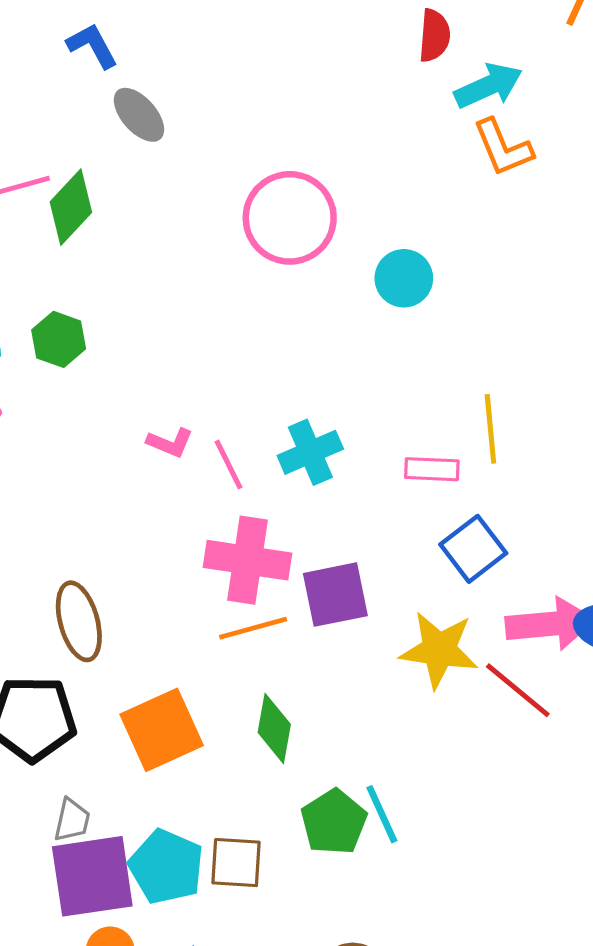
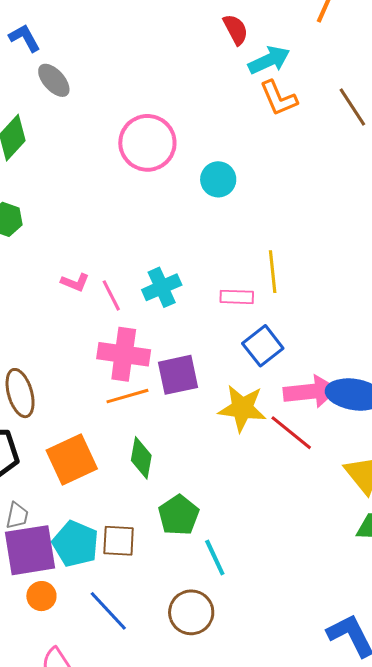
red semicircle: (434, 36) -> (236, 30), turned -32
cyan line: (382, 814) -> (215, 558), moved

